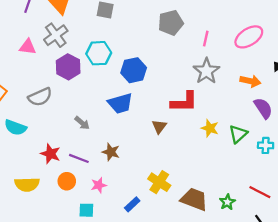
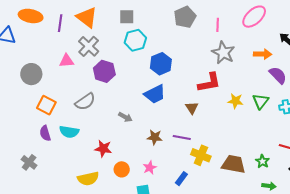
cyan hexagon: (99, 53) -> (135, 40), moved
purple line: (79, 158) -> (182, 137), moved

